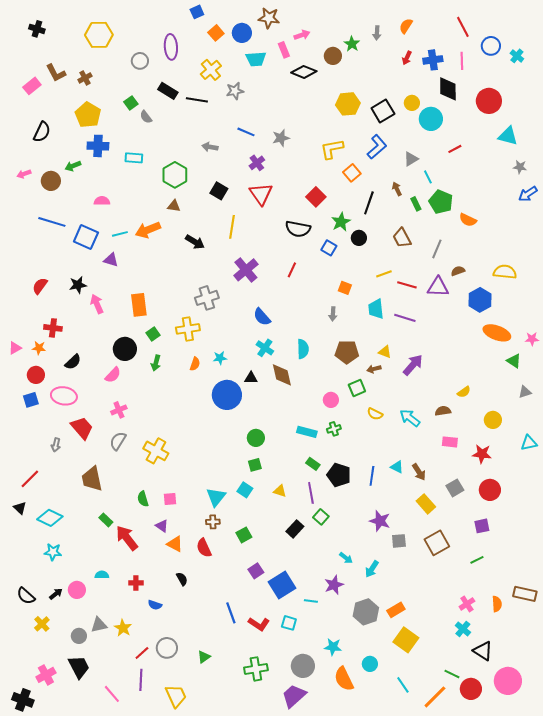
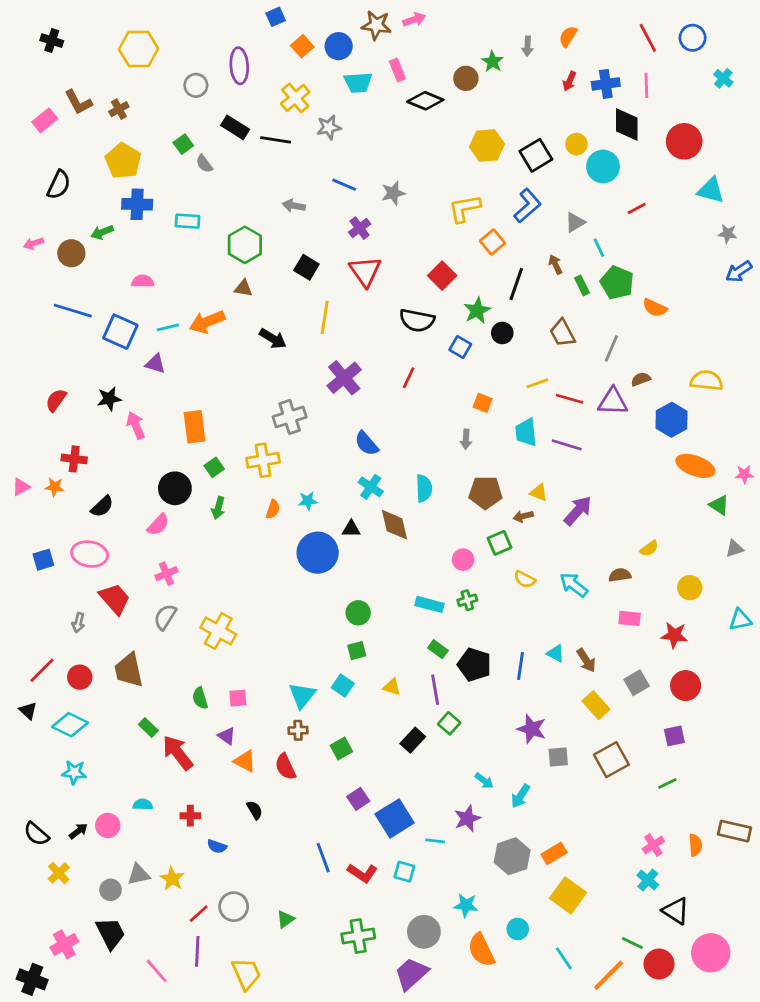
pink arrow: (302, 35) -> (414, 20), moved
blue circle: (491, 46) -> (693, 38), moved
red circle: (36, 375) -> (80, 677), moved

